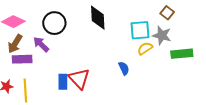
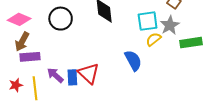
gray star: (162, 35) -> (170, 25), turned 30
purple arrow: (41, 44) -> (55, 75), moved
blue semicircle: (124, 68) -> (133, 60), size x1.5

